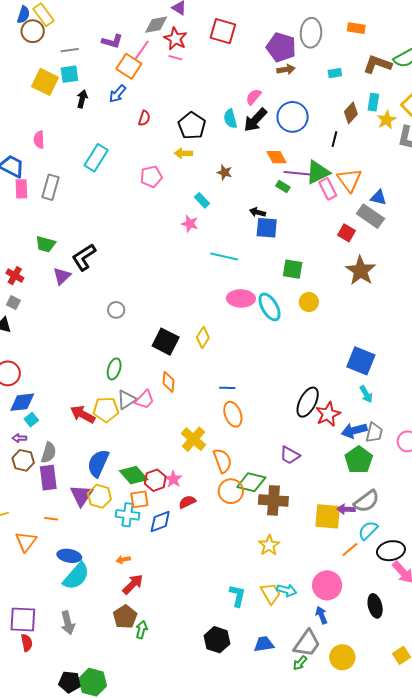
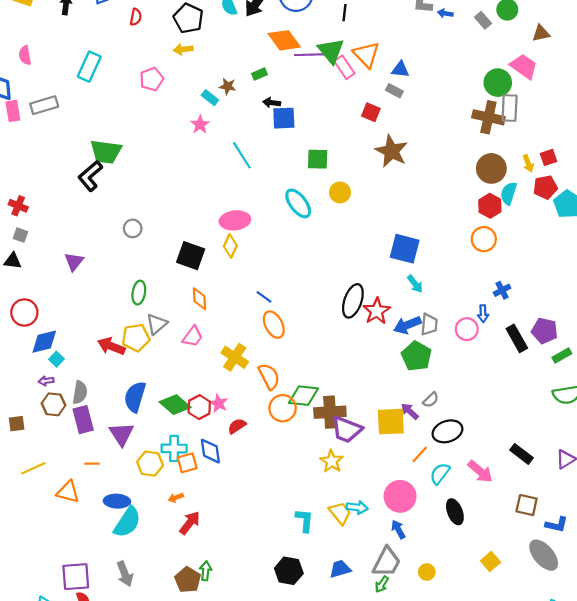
orange diamond: (276, 157) -> (284, 40), size x1.4
brown star: (225, 172) -> (228, 86), moved
green triangle: (318, 172) -> (331, 51), turned -36
gray rectangle: (51, 187) -> (44, 105), turned 65
green rectangle: (283, 187) -> (260, 74), moved, turned -48
gray rectangle: (370, 216) -> (394, 91), size x0.6
pink star: (190, 224) -> (200, 125), turned 30
green trapezoid: (46, 244) -> (106, 152), moved, size x1.4
cyan line: (224, 257) -> (242, 155), turned 52
purple triangle: (62, 276) -> (74, 262), moved
pink ellipse: (241, 298) -> (235, 220), moved
blue line: (227, 388) -> (264, 297), turned 42
pink trapezoid: (145, 400) -> (193, 336), moved
purple trapezoid: (290, 455) -> (347, 429), moved, size x1.4
yellow hexagon: (99, 496) -> (150, 464), moved
orange square: (139, 499) -> (187, 463), moved
gray semicircle: (367, 501) -> (431, 400), size x0.6
purple arrow: (346, 509) -> (410, 411), turned 48
blue diamond: (160, 522) -> (210, 451), turned -70
cyan semicircle: (368, 530) -> (440, 474), moved
orange triangle: (26, 542) -> (68, 492), turned -45
black ellipse: (391, 551) -> (447, 431), moved
brown pentagon: (125, 617) -> (188, 580), moved
yellow circle: (342, 657) -> (427, 572), size x0.6

